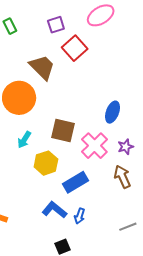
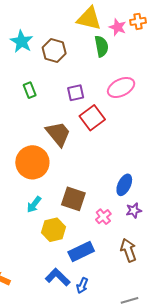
pink cross: (94, 146) -> (103, 217), size x0.6
purple star: (126, 147) -> (134, 210), moved

